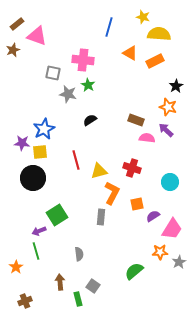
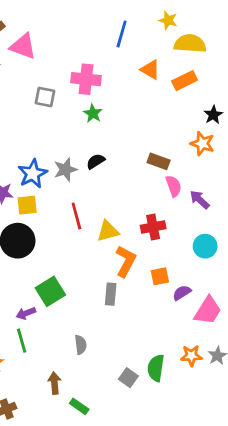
gray star: (68, 94) -> (65, 170), moved, turned -30
purple arrow: (166, 130) -> (200, 200), moved
pink semicircle: (147, 138) -> (174, 186), turned 63
red cross: (132, 168) -> (153, 227), turned -30
orange star: (160, 252) -> (191, 356), moved
green semicircle: (134, 271) -> (156, 368), turned -42
gray square: (93, 286) -> (128, 378), moved
green rectangle: (78, 299) -> (79, 406), turned -40

